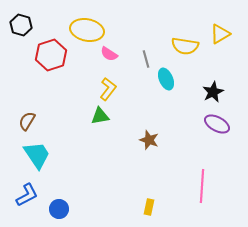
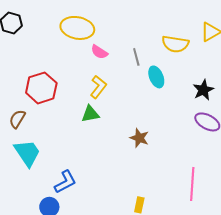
red hexagon: (51, 55) -> (41, 88), moved
blue L-shape: (27, 195) -> (65, 182), moved

